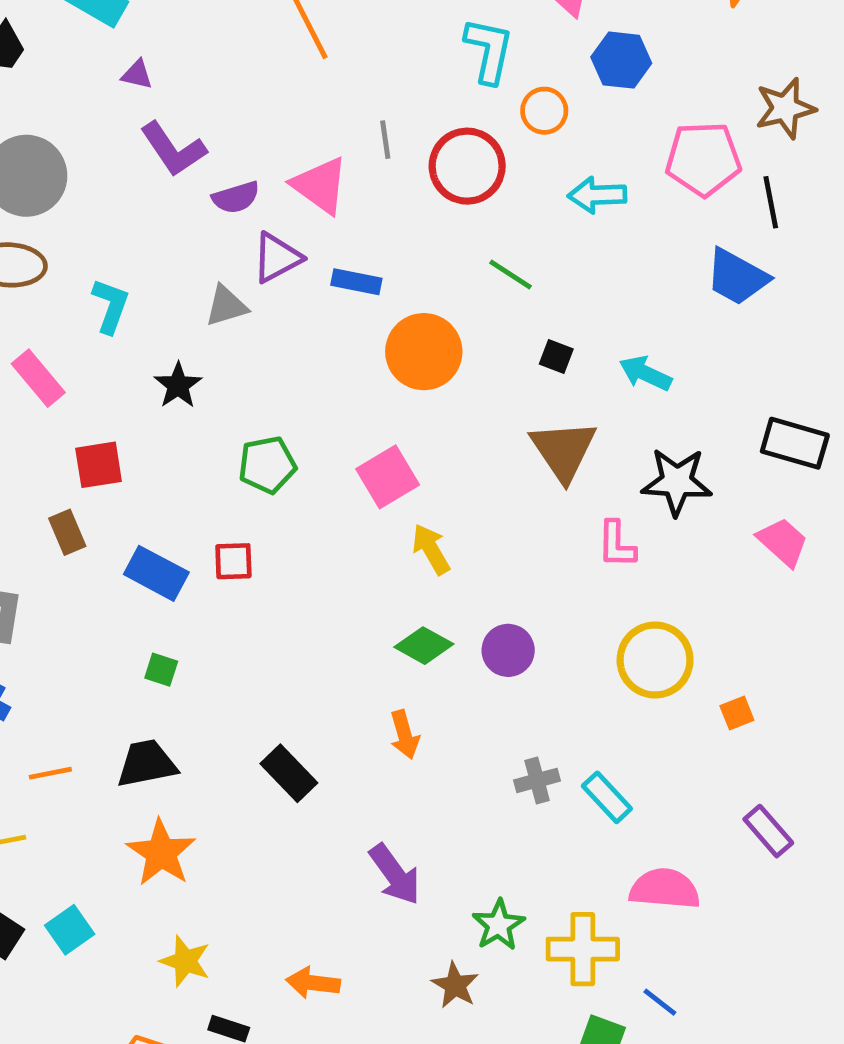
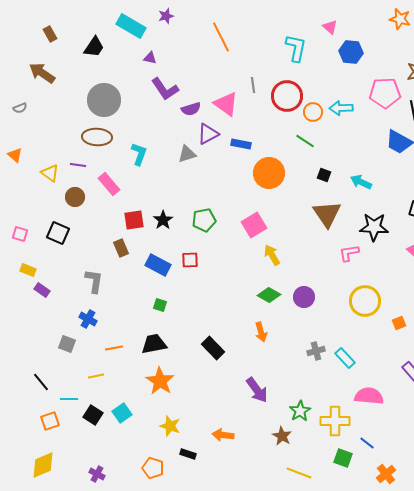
orange circle: (544, 111) -> (313, 112), moved
black star: (178, 385) -> (163, 220), moved
pink L-shape: (617, 544) -> (349, 253), turned 80

